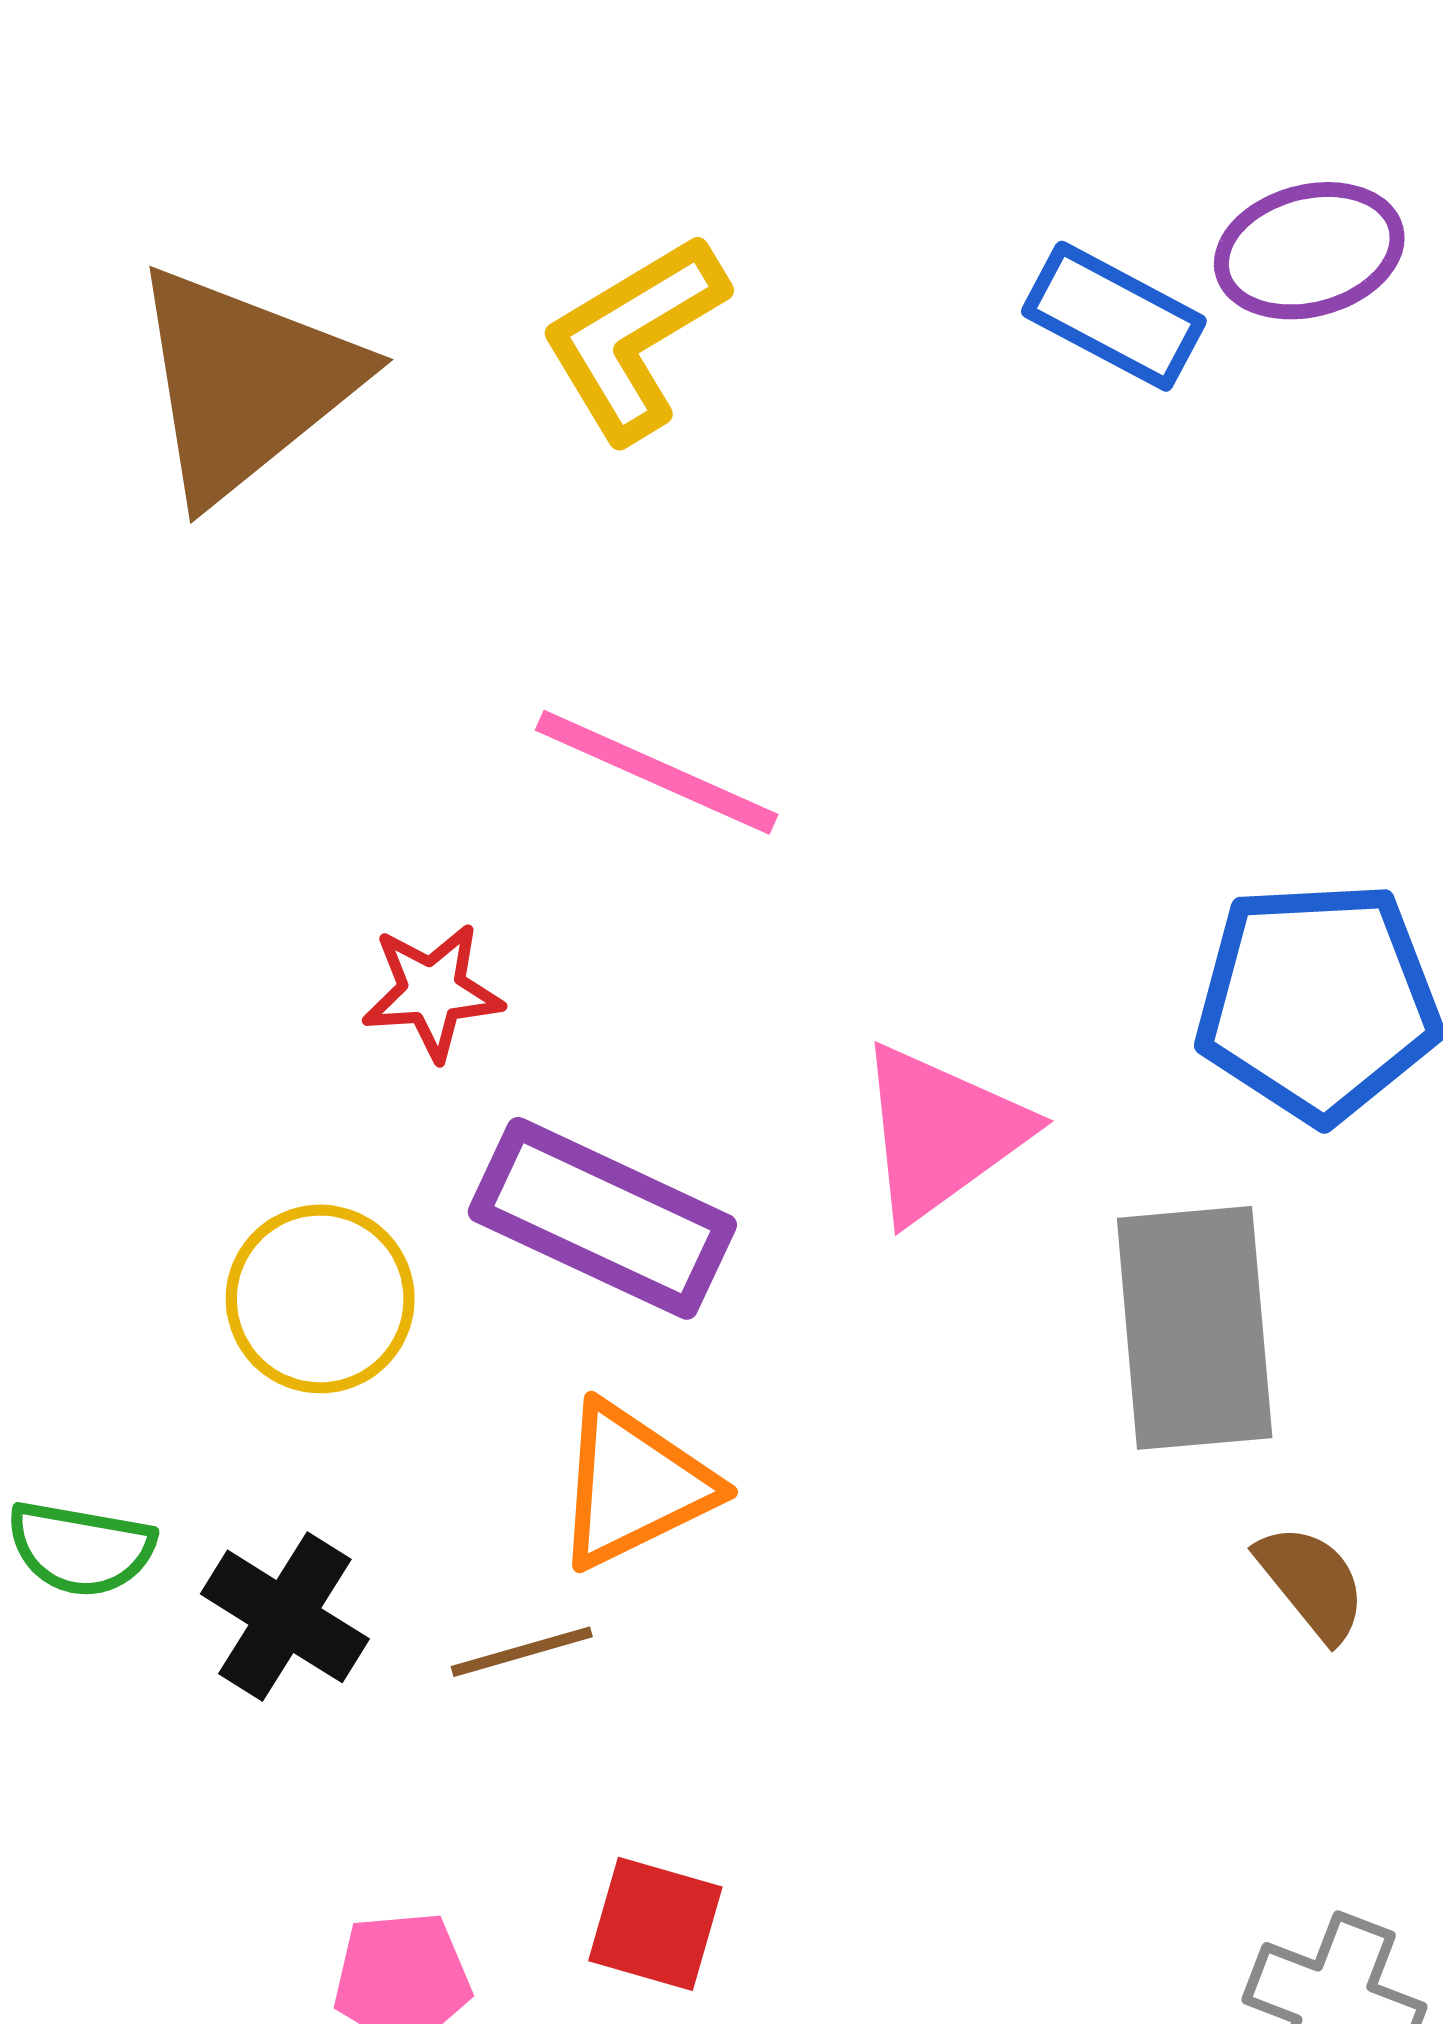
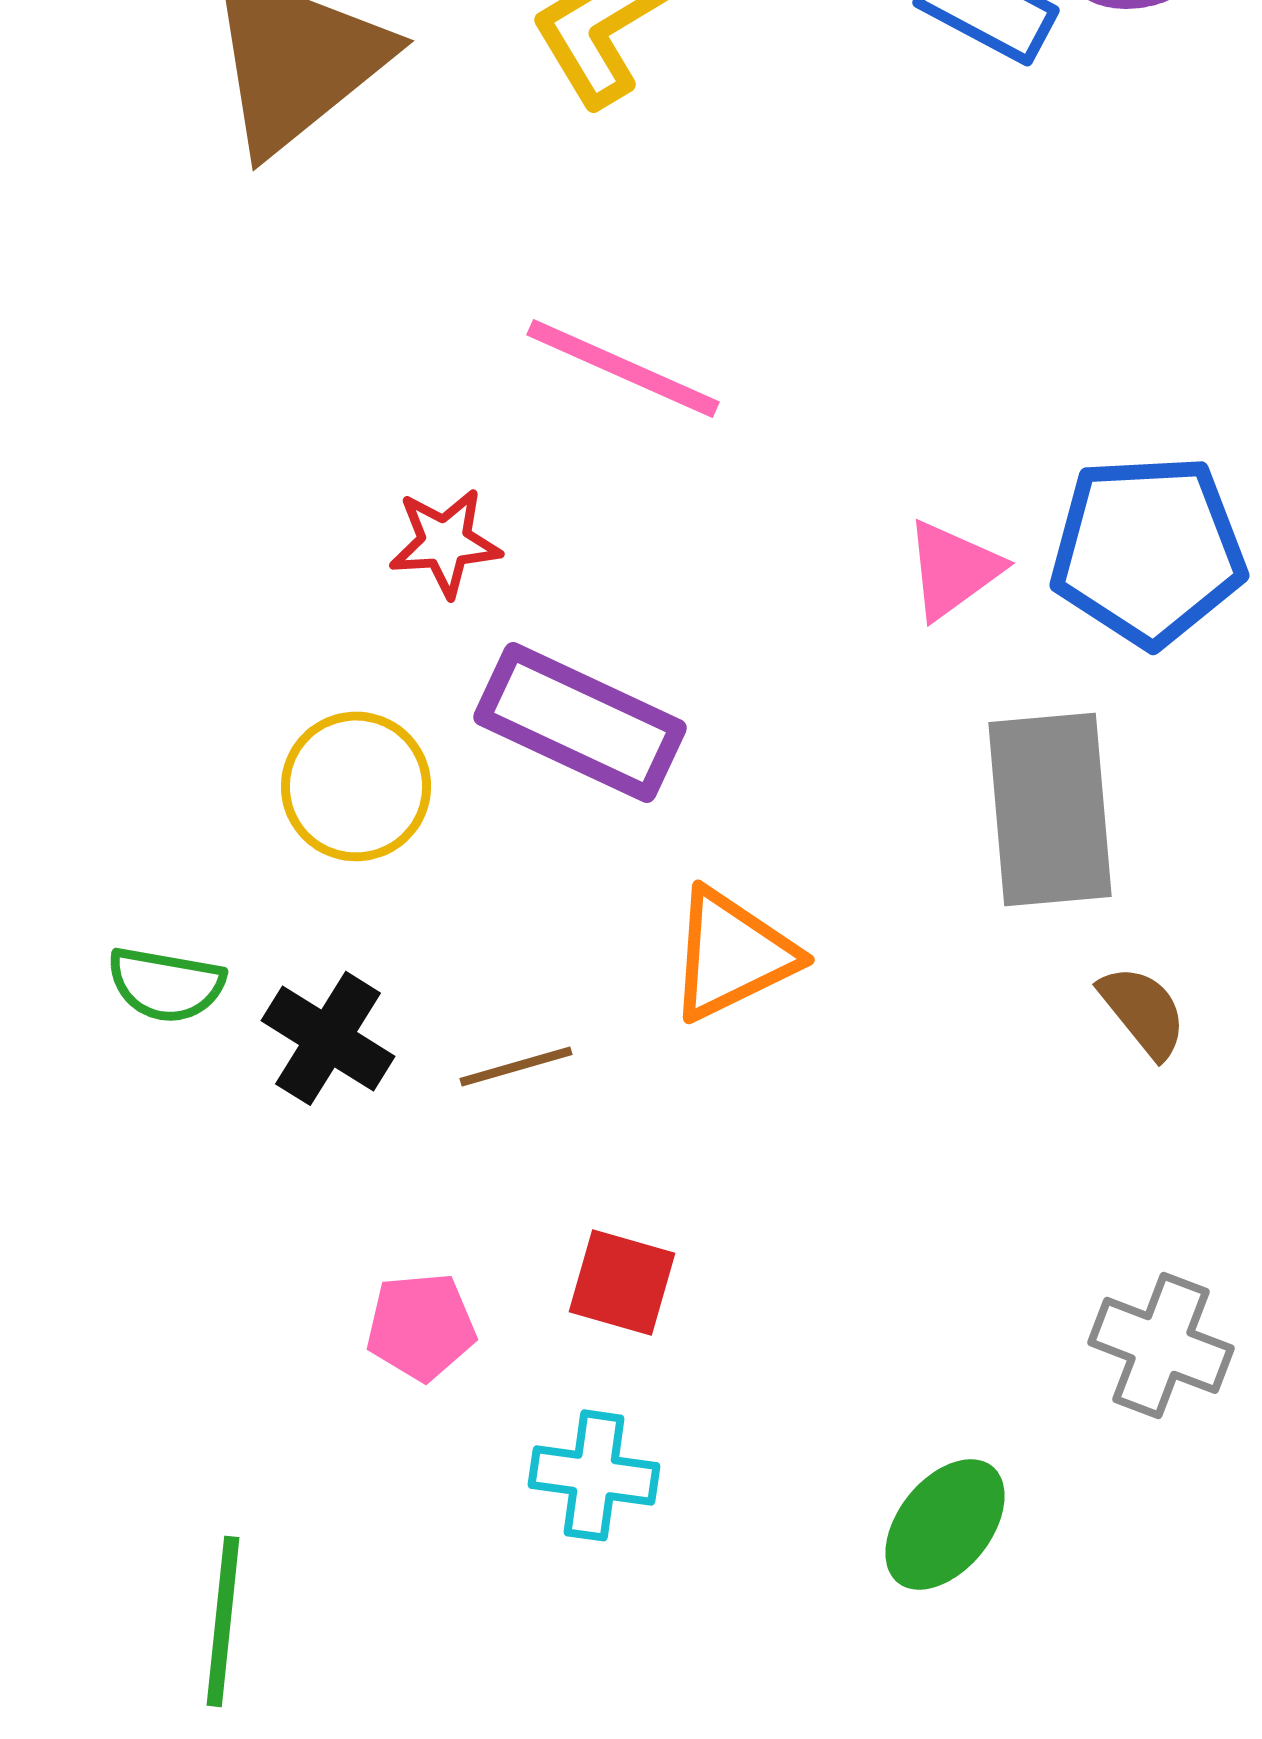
pink triangle: (941, 1133) -> (953, 569), moved, size x0.7
orange triangle: (634, 1485) -> (732, 954), moved

